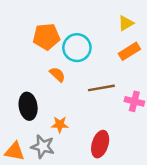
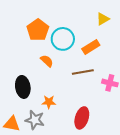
orange pentagon: (46, 37) -> (38, 30), turned -30
orange rectangle: (129, 51) -> (91, 47), moved

